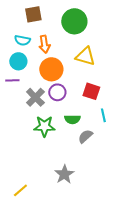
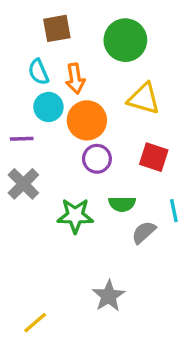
cyan semicircle: (22, 40) -> (38, 72), turned 56
cyan circle: (18, 61) -> (48, 107), moved
gray cross: (35, 97) -> (23, 184), moved
cyan line: (103, 115) -> (174, 211), moved

